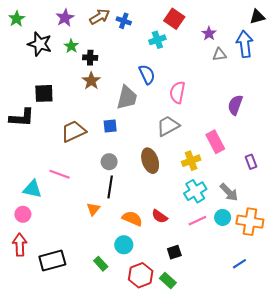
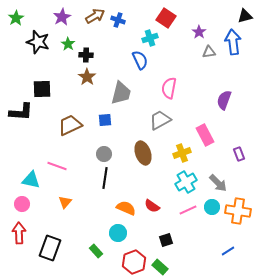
blue semicircle: (147, 74) -> (140, 60), moved
orange triangle: (93, 209) -> (65, 202), moved
black rectangle: (52, 261) -> (50, 248), turned -55

